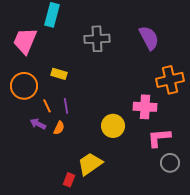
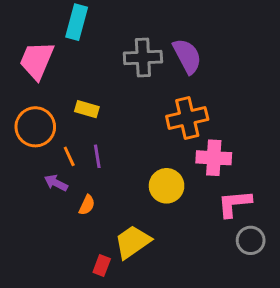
purple semicircle: (149, 38) -> (187, 56), moved
orange cross: (170, 80) -> (187, 118), moved
orange semicircle: (59, 128) -> (87, 205), moved

